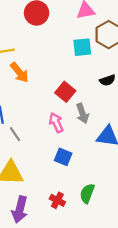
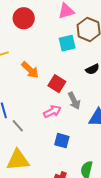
orange arrow: (19, 72) -> (30, 70), moved
pink arrow: (56, 123) -> (52, 111), turned 96

